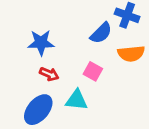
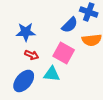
pink square: (93, 71) -> (64, 53), size x1.5

